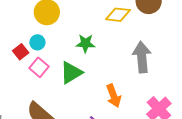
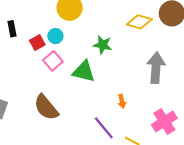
green triangle: (71, 73) -> (84, 71), turned 35
orange arrow: (114, 96) -> (122, 101), size x0.6

